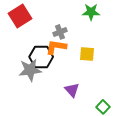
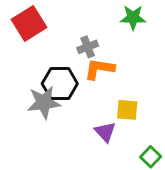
orange L-shape: (56, 47) -> (99, 69), moved
yellow square: (87, 54) -> (127, 110), moved

